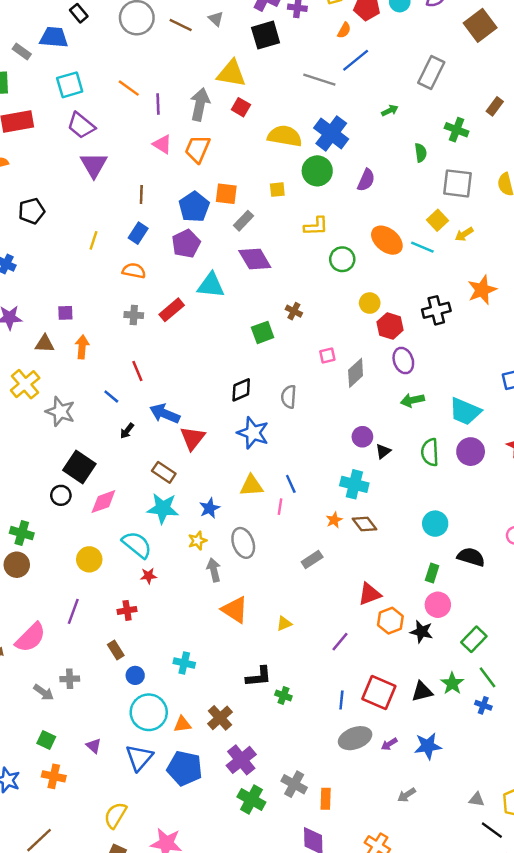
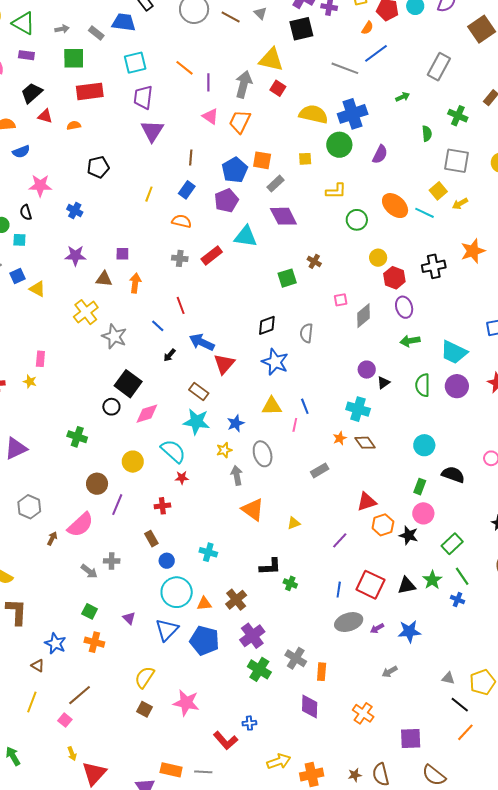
purple trapezoid: (81, 125) -> (143, 97), turned 55
blue cross: (331, 133) -> (353, 114), turned 32
brown circle: (17, 565) -> (97, 484), moved

